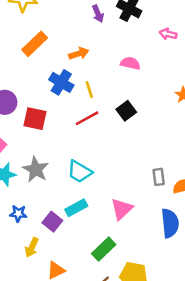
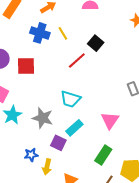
red line: (87, 118) -> (77, 60), moved
gray star: (36, 169) -> (43, 118), moved
blue star: (18, 213) -> (31, 155), moved

